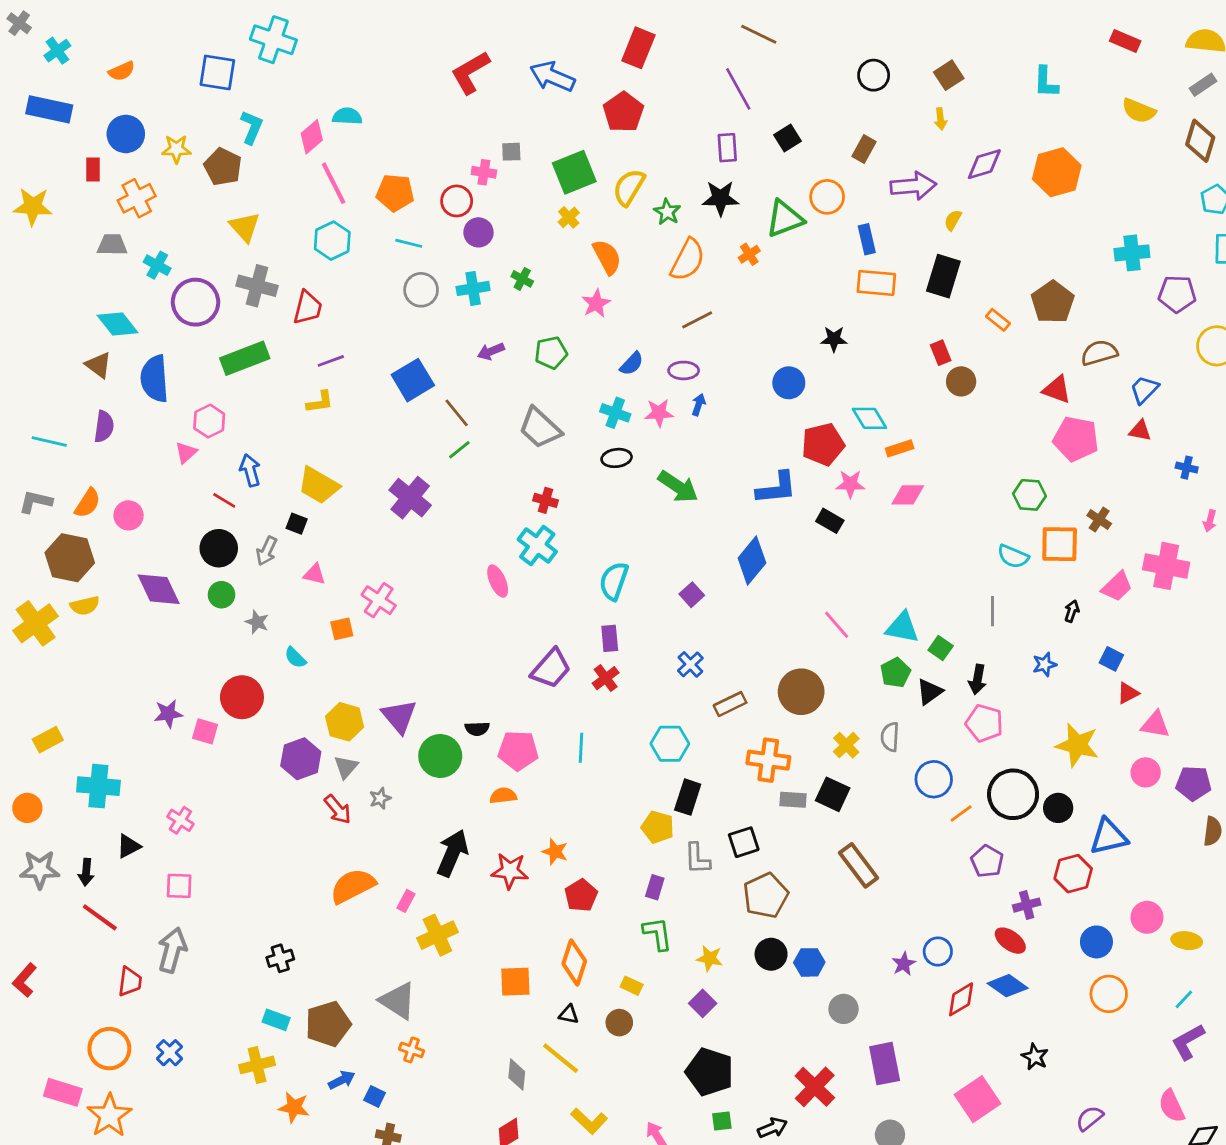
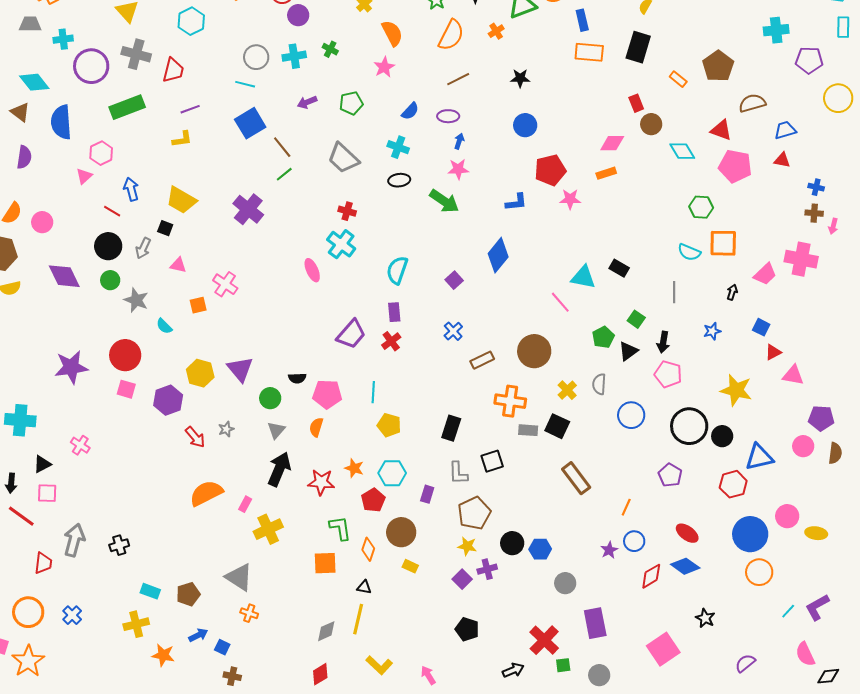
cyan line: (409, 243) -> (245, 84), moved
cyan cross: (157, 265) -> (63, 39), turned -36
black star: (834, 339) -> (520, 78), moved
blue trapezoid: (1144, 390) -> (785, 130), turned 30
pink star: (659, 413) -> (458, 169), moved
cyan diamond: (869, 418) -> (682, 151), moved
blue L-shape: (777, 488) -> (516, 202), size x0.7
pink diamond: (908, 495) -> (612, 143), moved
brown cross: (1099, 519) -> (814, 213), moved, turned -30
black rectangle: (830, 521) -> (619, 268), moved
gray star: (257, 622) -> (136, 300), size x1.4
cyan triangle: (902, 627) -> (583, 277), moved
purple star: (168, 714) -> (71, 367), size x1.6
pink square: (205, 731) -> (126, 389), moved
cyan hexagon: (670, 744) -> (392, 473), moved
green circle: (440, 756) -> (270, 398), size x0.7
gray triangle: (346, 767) -> (276, 430), moved
pink circle: (1146, 772) -> (803, 446), moved
orange semicircle: (503, 796) -> (316, 427), turned -66
orange line: (961, 813) -> (626, 507), moved, turned -30
yellow pentagon: (658, 827) -> (389, 425), moved
pink square: (179, 886) -> (47, 493), moved
brown pentagon: (766, 895) -> (474, 513), moved
purple cross: (1027, 905) -> (487, 569), moved
green L-shape: (658, 934) -> (340, 528), moved
blue circle: (1096, 942) -> (750, 534), size x1.5
black cross: (280, 958) -> (119, 545), moved
orange diamond: (574, 962) -> (368, 549), size x0.7
cyan line: (1184, 999) -> (788, 611), moved
brown circle: (619, 1023) -> (401, 532), moved, size x1.5
brown pentagon: (328, 1024) -> (188, 594), size x0.7
yellow line: (561, 1058) -> (358, 619), turned 64
black pentagon: (710, 1072) -> (467, 629), size x0.7
gray diamond: (517, 1075) -> (326, 631), turned 60
green square: (722, 1121) -> (563, 665), moved

